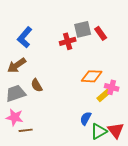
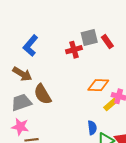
brown arrow: (17, 65) -> (22, 74), turned -114
brown semicircle: (37, 85) -> (43, 94), size x1.5
blue semicircle: (86, 118) -> (92, 128), turned 144

